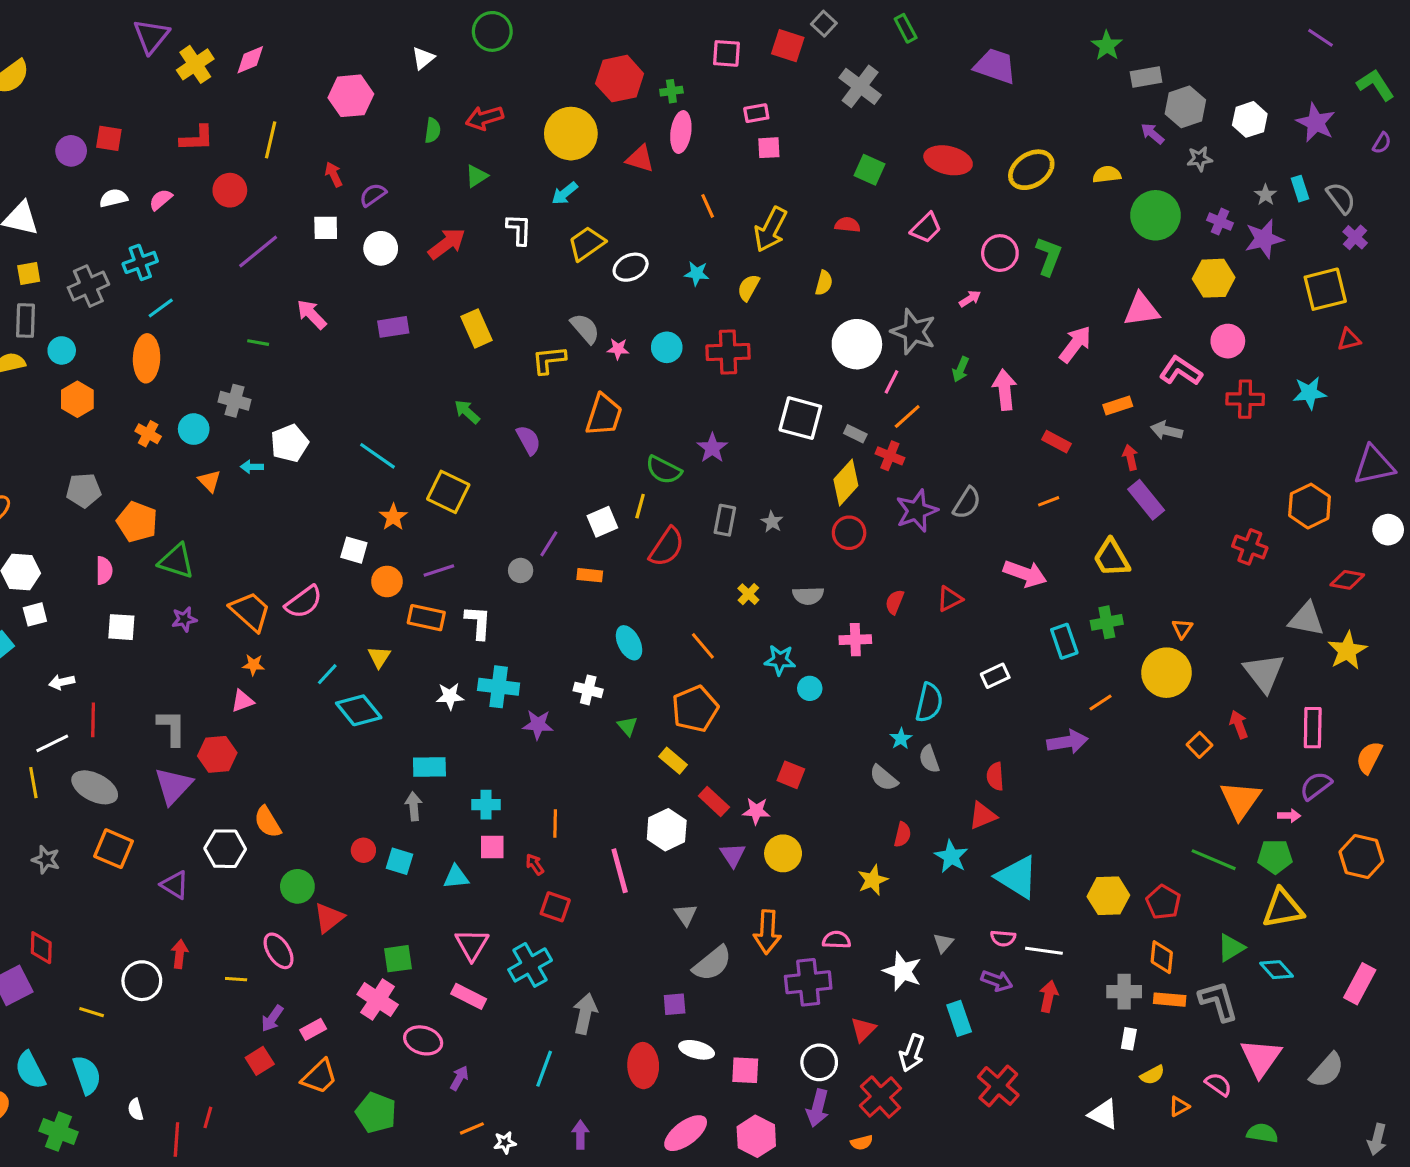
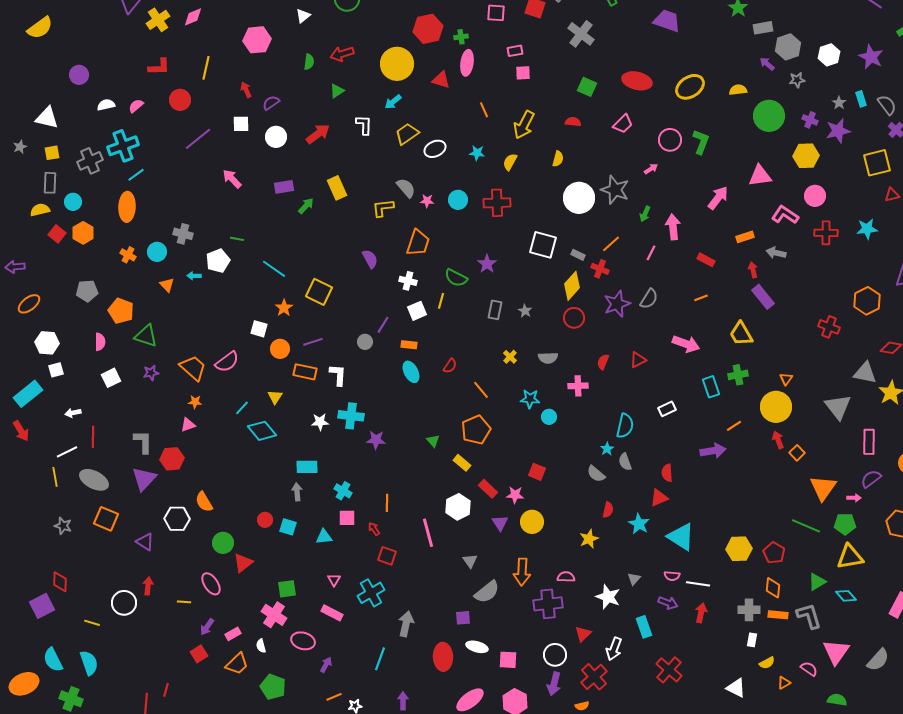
red square: (109, 138) -> (57, 234), moved, turned 30
cyan cross: (140, 262) -> (123, 146), size x1.4
green line: (258, 343) -> (237, 239), moved
pink line: (891, 382) -> (651, 253), moved
green arrow: (467, 412) -> (306, 206), moved, turned 90
red semicircle: (667, 547) -> (450, 366), moved, size x0.6
white square: (121, 627) -> (111, 378), turned -30
cyan ellipse: (629, 643) -> (411, 372), moved
white cross: (588, 690) -> (408, 281), moved
red arrow: (1239, 725) -> (778, 440), moved
cyan cross: (486, 805) -> (343, 491), turned 30
pink triangle: (472, 945) -> (334, 580), size x0.6
white semicircle: (136, 1110) -> (261, 646), moved

